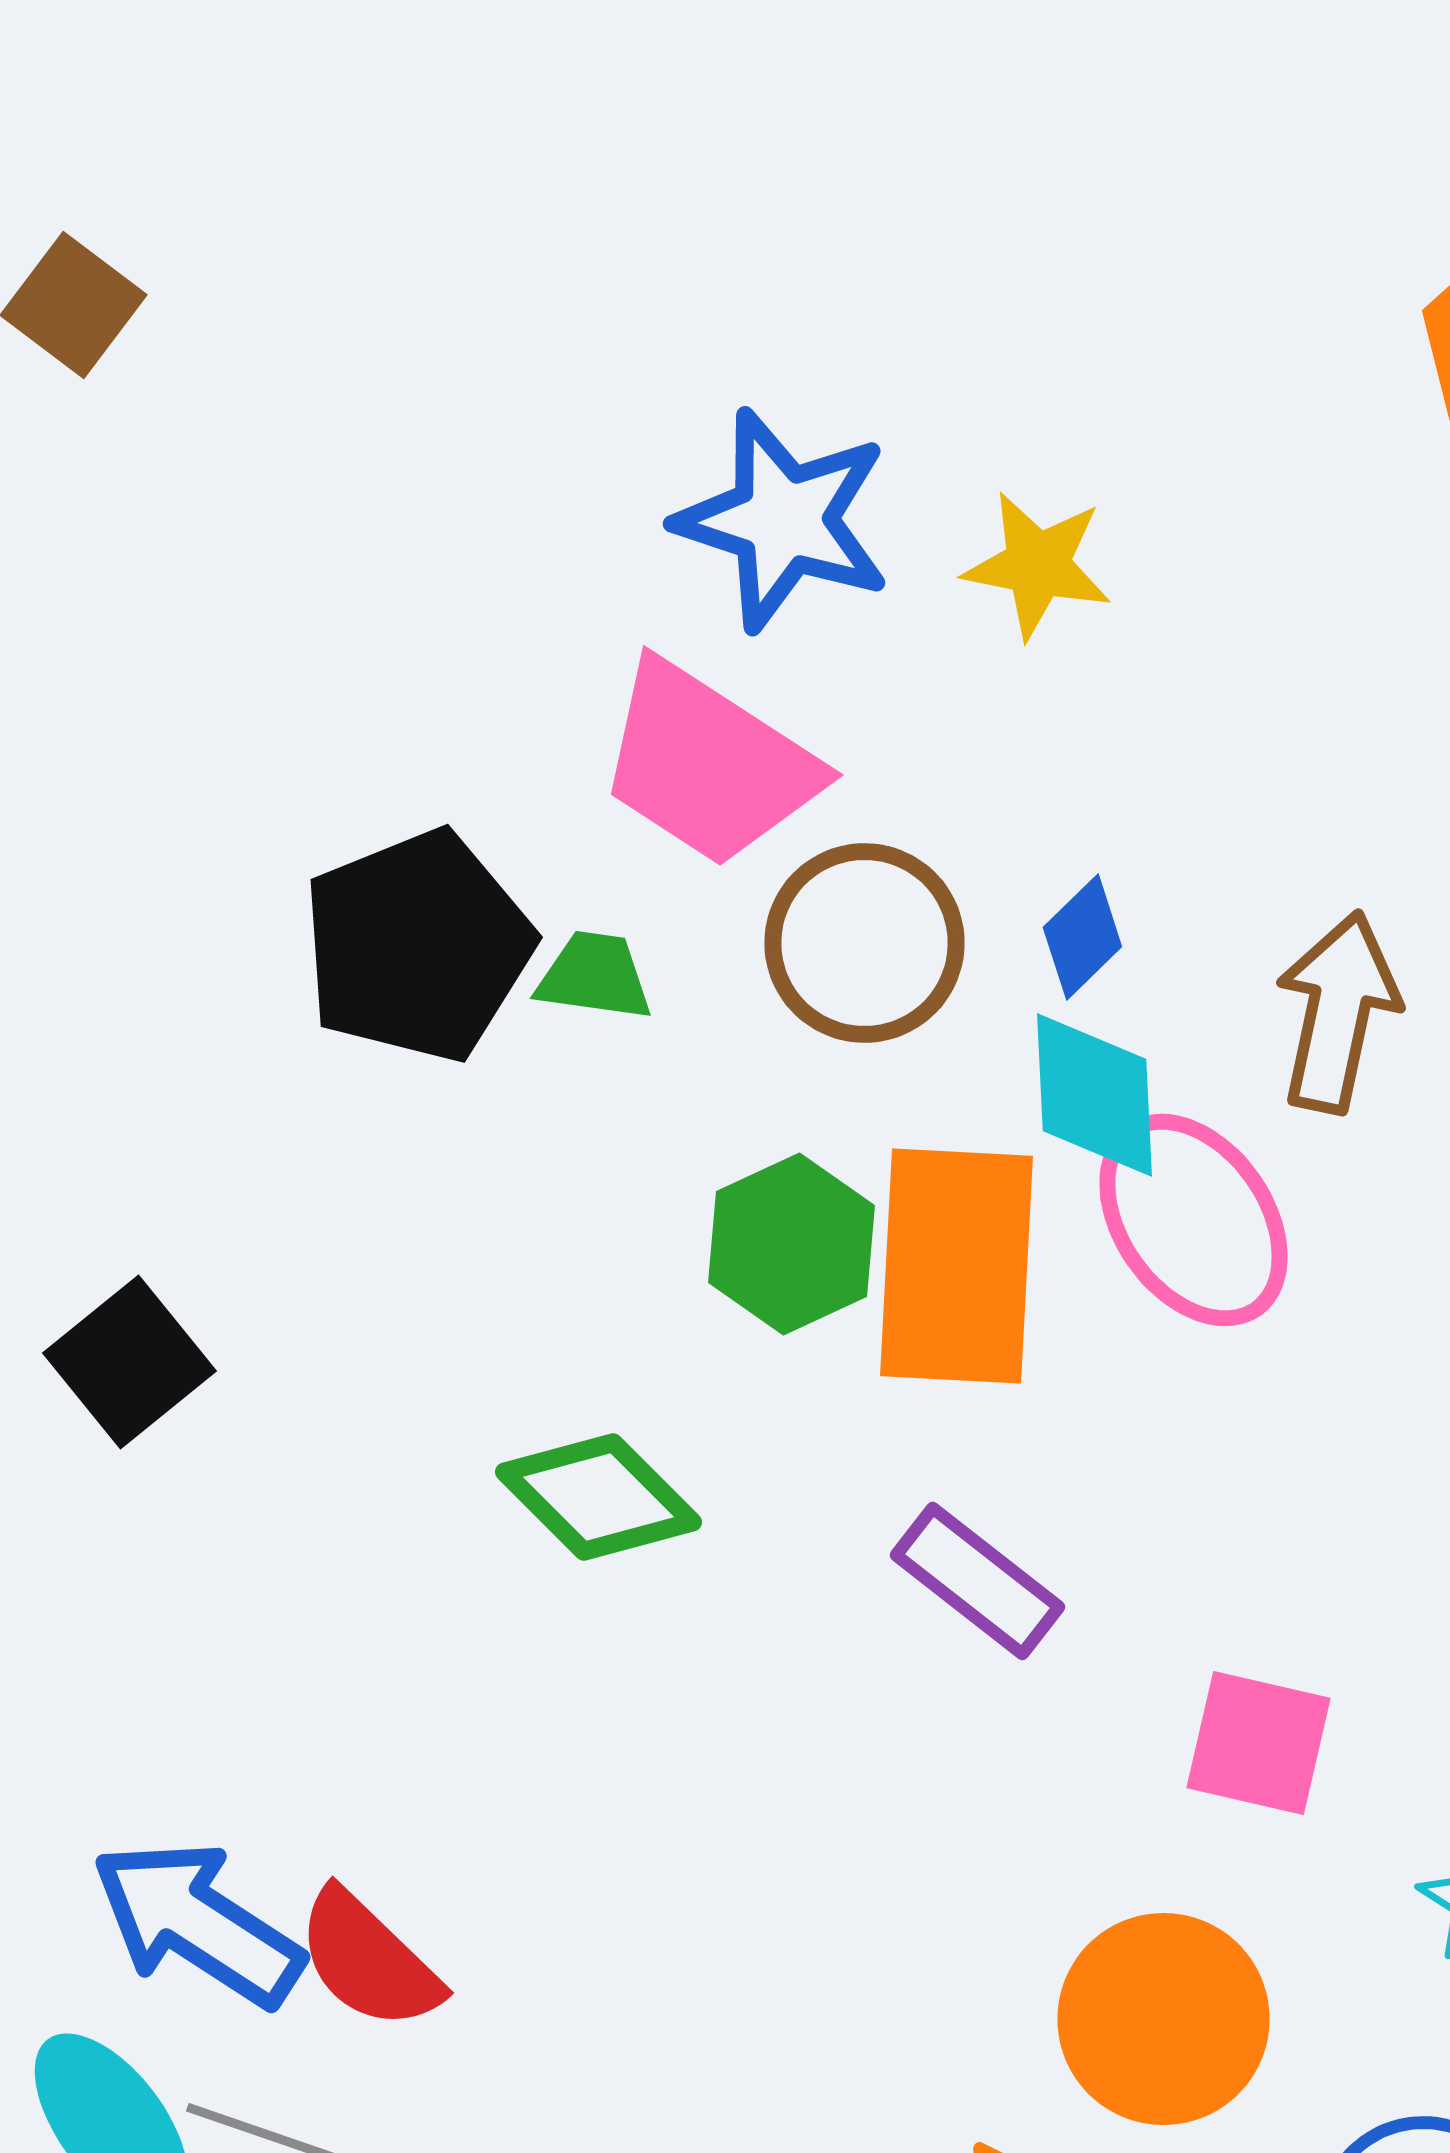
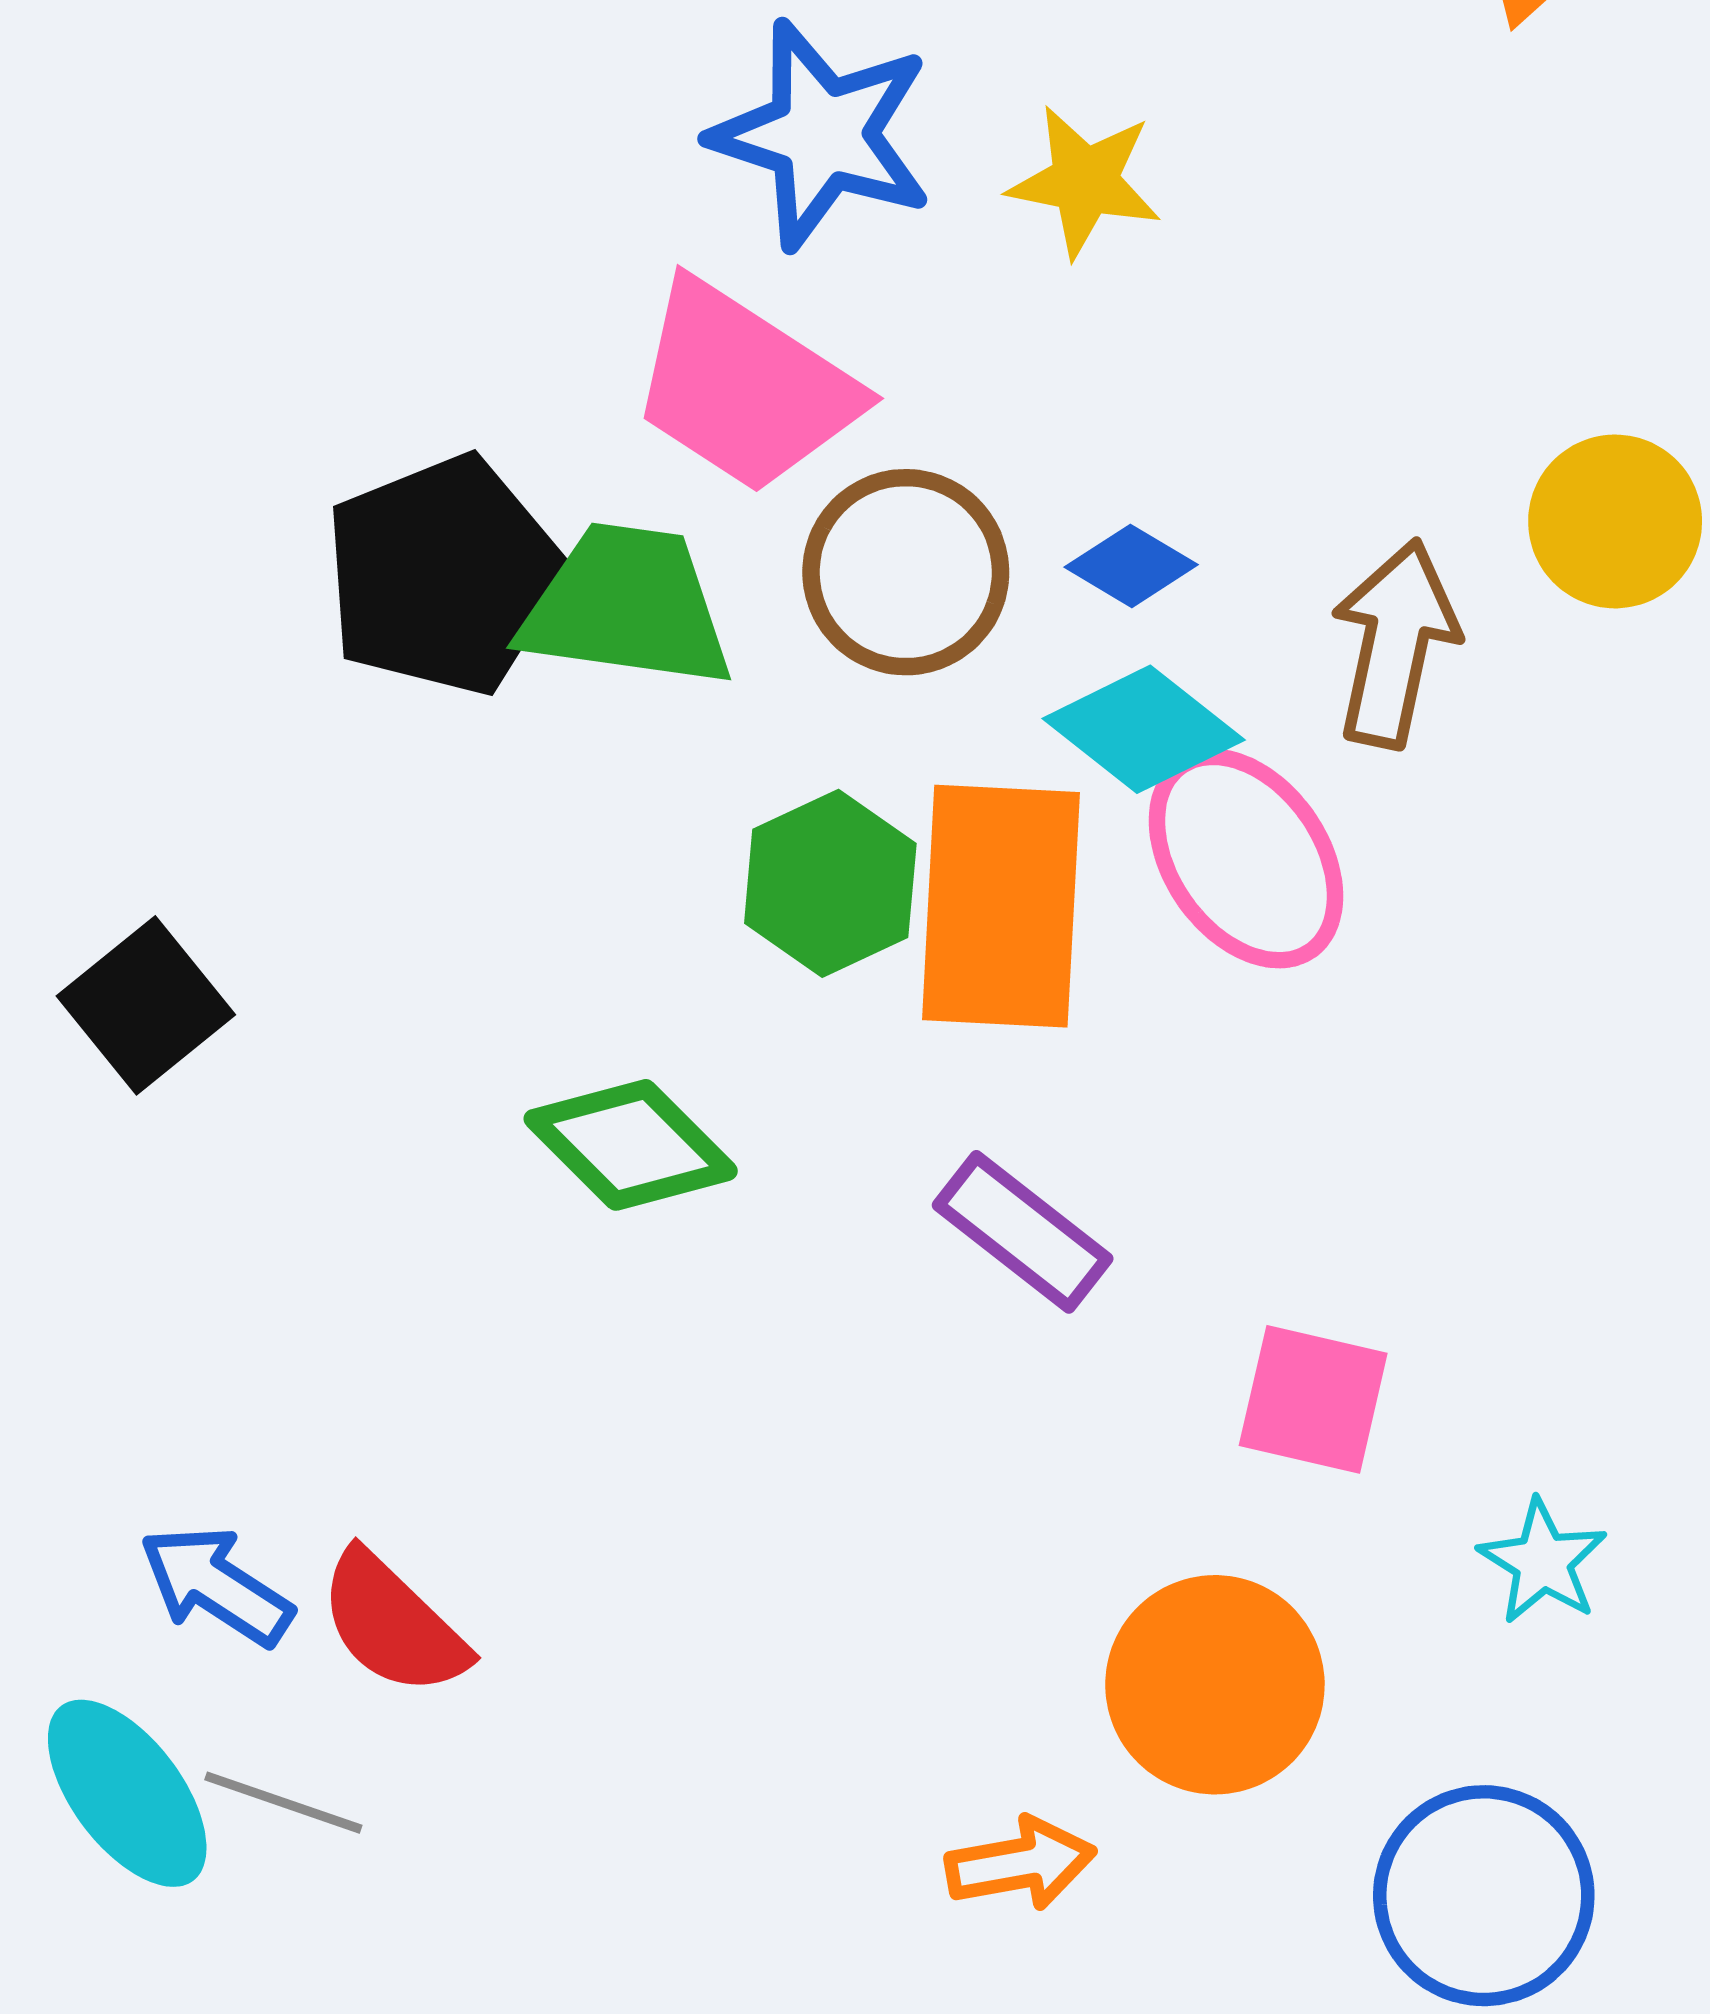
blue diamond: (1082, 937) -> (1131, 566), turned 75
green trapezoid: (594, 976) -> (627, 606), size x1.8
cyan diamond: (1094, 1095) -> (1144, 729), turned -49
blue arrow: (197, 1923) -> (216, 1585), size x0.7

